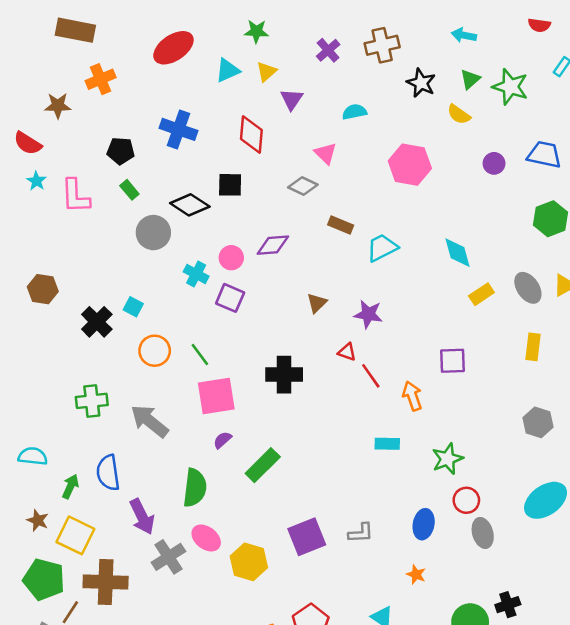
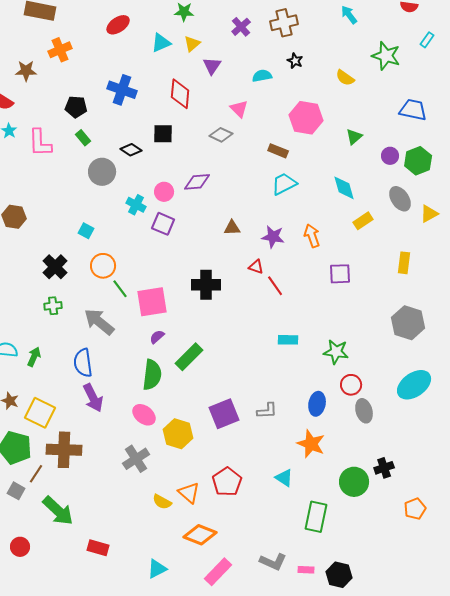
cyan arrow: (464, 35) -> (349, 15), turned 42
red ellipse: (173, 48) -> (118, 25), size x0.7
green triangle: (470, 79) -> (354, 137), moved
black star: (421, 83) -> (295, 61), moved, size x0.7
purple circle: (494, 163) -> (390, 156), moved
black diamond: (190, 205) -> (131, 150), size x0.7
brown rectangle: (341, 225) -> (278, 151), moved
gray ellipse: (528, 288) -> (400, 199), moved
brown triangle: (317, 303) -> (232, 228), turned 42
black cross: (97, 322) -> (55, 267), moved
green line: (200, 354) -> (120, 289), moved
orange arrow: (412, 396) -> (312, 236), moved
green cross: (92, 401) -> (53, 306), size x0.7
gray hexagon: (538, 422) -> (408, 323), size x1.4
green star: (447, 459) -> (336, 352), turned 30
blue semicircle: (108, 473) -> (83, 363), moved
green arrow: (70, 486) -> (34, 357), moved
green semicircle: (195, 488) -> (152, 375), moved
gray cross: (168, 557) -> (136, 459), moved
orange star: (416, 574) -> (311, 444), size x1.8

